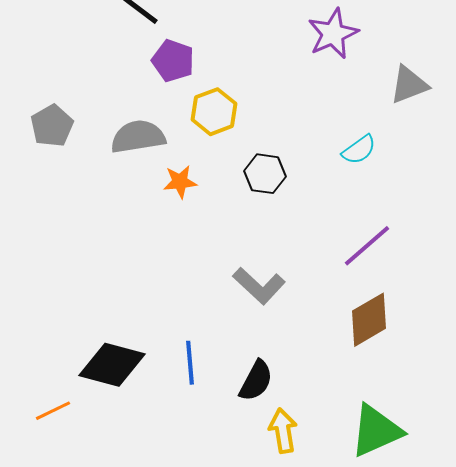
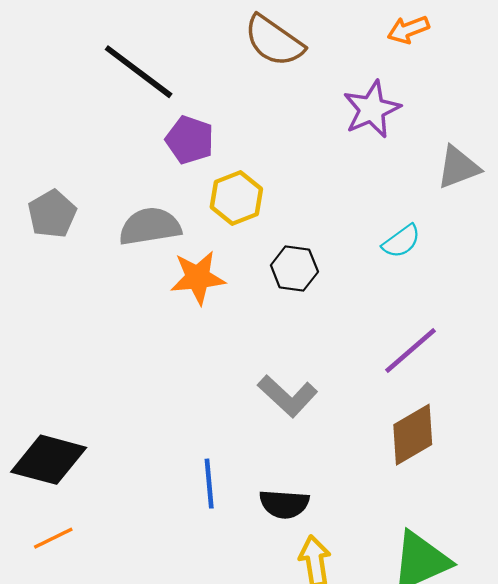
orange star: (180, 182) -> (198, 278), size x1.4
black diamond: (112, 365) -> (49, 460), moved
black semicircle: (256, 381) -> (284, 504), turned 66

